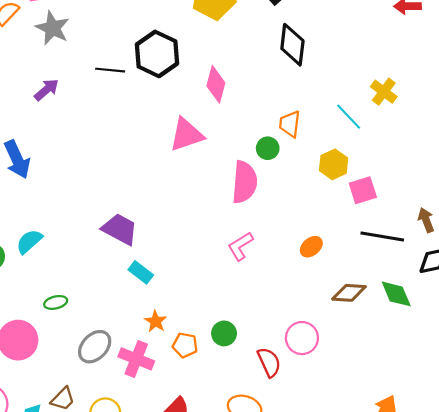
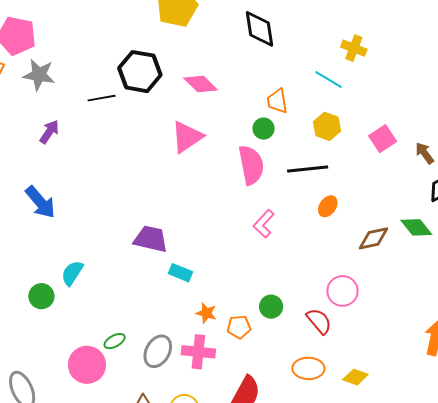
pink diamond: (216, 84) -> (201, 84), turned -44
pink square: (363, 190) -> (383, 139), moved
black line: (382, 237) -> (308, 169), moved
green ellipse: (56, 302) -> (115, 341), moved

